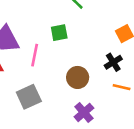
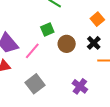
pink line: (35, 55) -> (32, 51), turned 42
brown circle: (78, 77) -> (67, 44), moved

